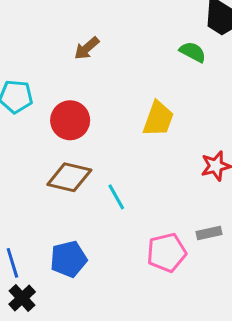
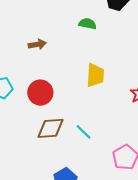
brown arrow: (87, 48) -> (37, 44), turned -132
green semicircle: (193, 52) -> (88, 24), moved

